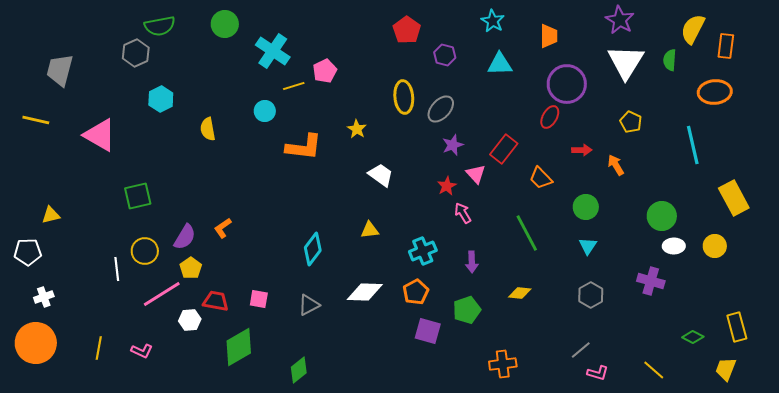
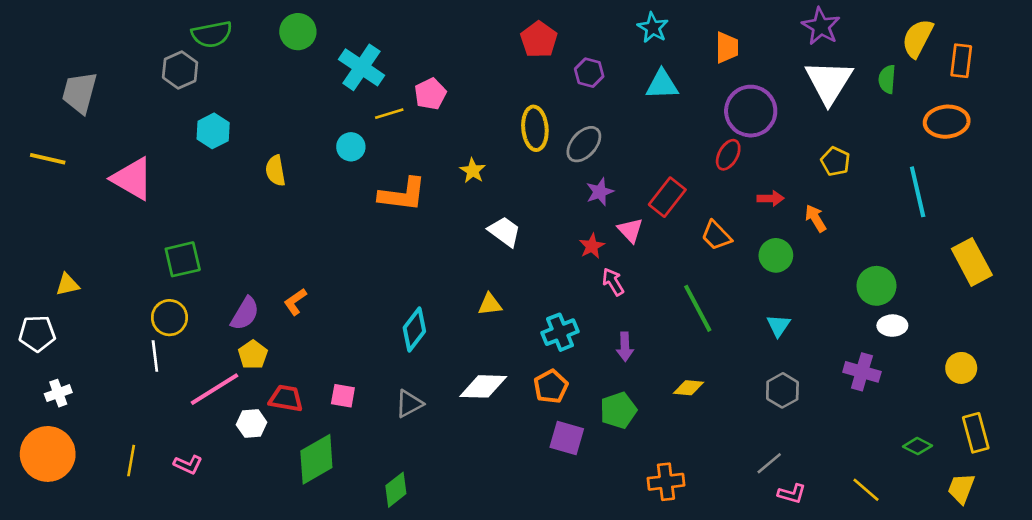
green circle: (586, 207) -> (776, 255), moved
yellow circle: (715, 246) -> (961, 368), moved
yellow circle: (145, 251) -> (169, 318), moved

